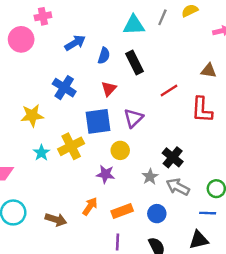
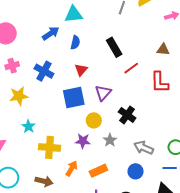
pink cross: (43, 16) -> (12, 66), moved
cyan triangle: (134, 25) -> (74, 14), moved
black rectangle: (135, 63) -> (114, 47), moved
yellow cross: (71, 146) -> (49, 147), moved, turned 35
black cross: (173, 157) -> (127, 115), moved
gray star: (150, 177) -> (110, 140), moved
blue circle: (157, 214) -> (136, 171), moved

